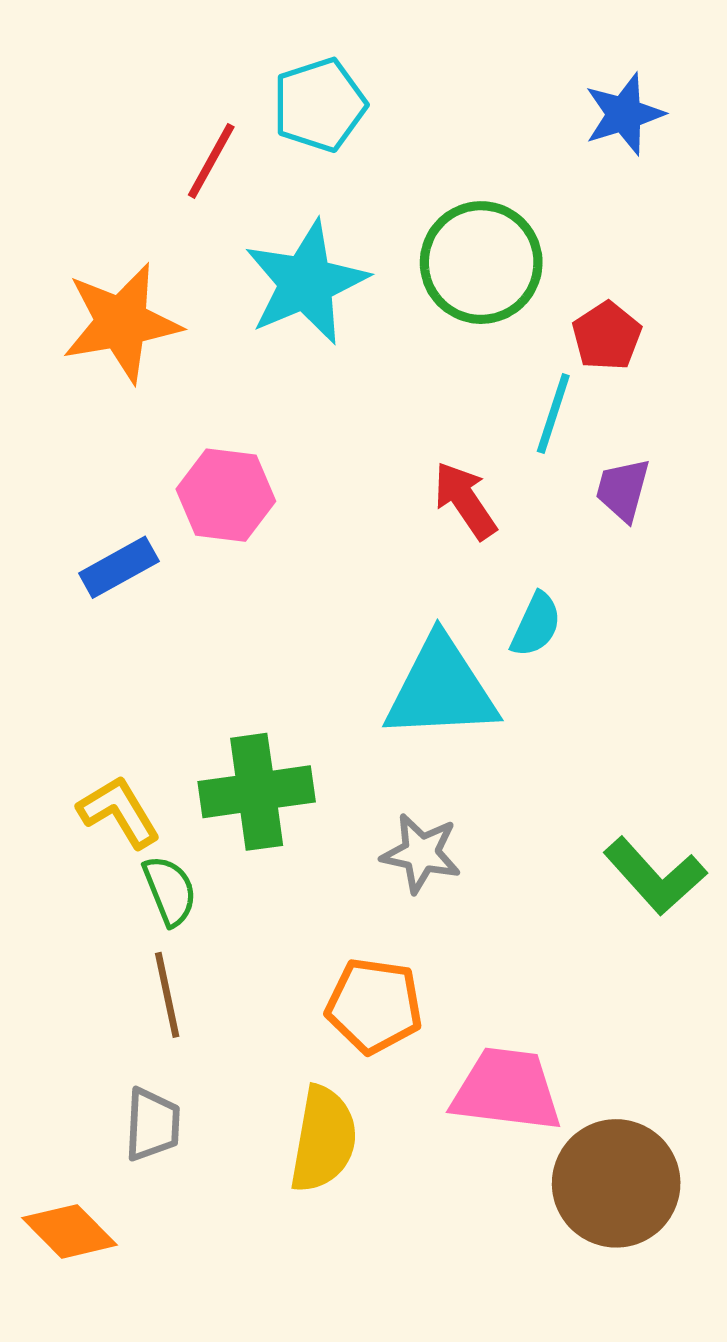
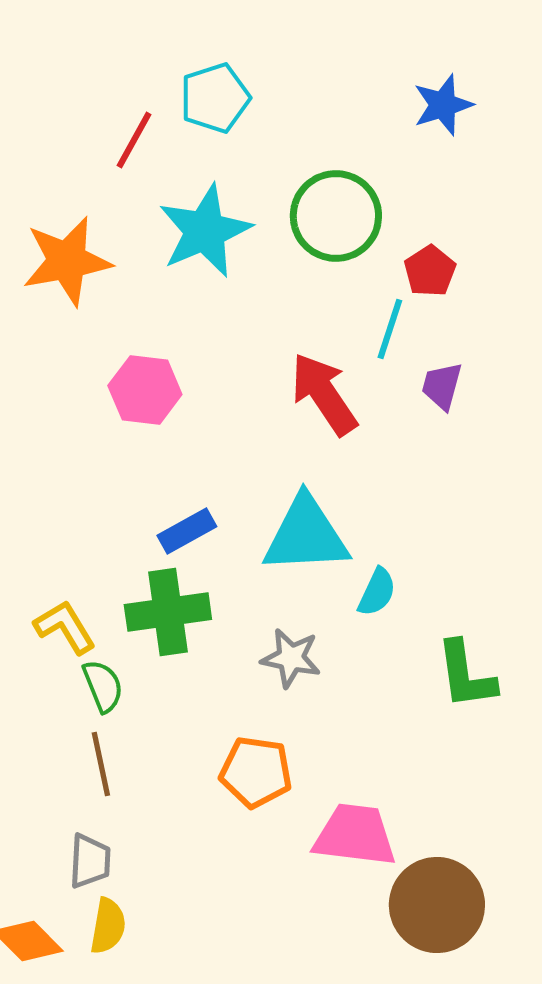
red arrow: (465, 500) -> (324, 394), size x1.4
blue rectangle: (119, 567) -> (187, 531), moved
cyan semicircle: (536, 625) -> (377, 592), moved
green L-shape: (655, 876) -> (466, 675), turned 34
yellow semicircle: (323, 1139) -> (108, 926), moved, size x0.7

